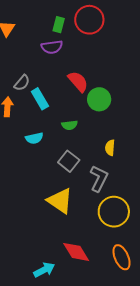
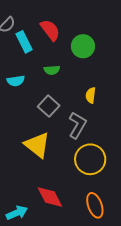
red semicircle: (78, 82) -> (50, 30), moved

